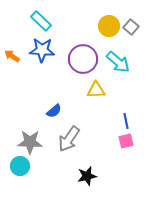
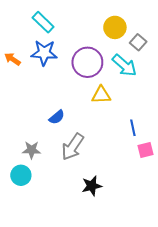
gray square: (131, 27) -> (138, 42), moved
pink square: (126, 141) -> (146, 150), moved
gray star: (30, 142) -> (31, 150), size x0.7

